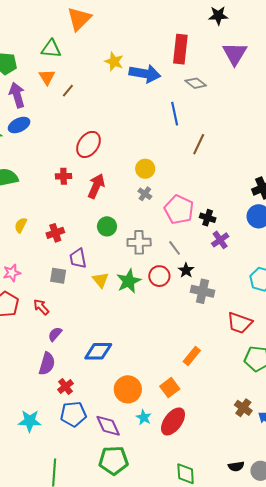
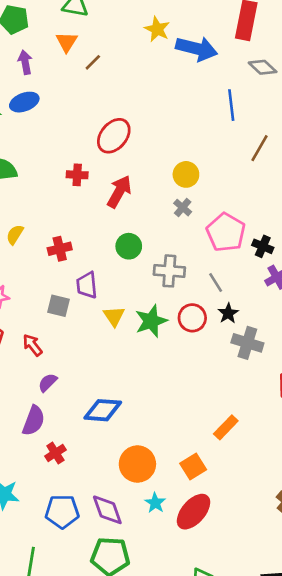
purple arrow: (17, 95) -> (25, 62), size x0.7
blue pentagon: (73, 414) -> (62, 512), moved

